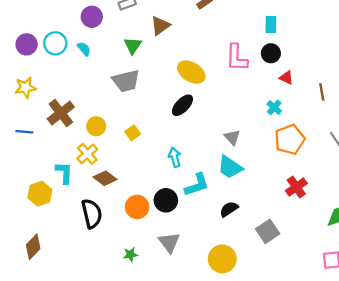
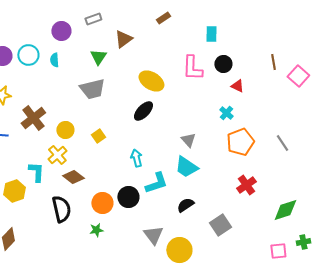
cyan rectangle: (271, 25) -> (211, 34), moved
cyan semicircle: (84, 49) -> (54, 60), turned -144
brown line: (322, 92) -> (273, 62), moved
gray triangle: (169, 242) -> (153, 235), moved
green star: (130, 254) -> (96, 230), moved

